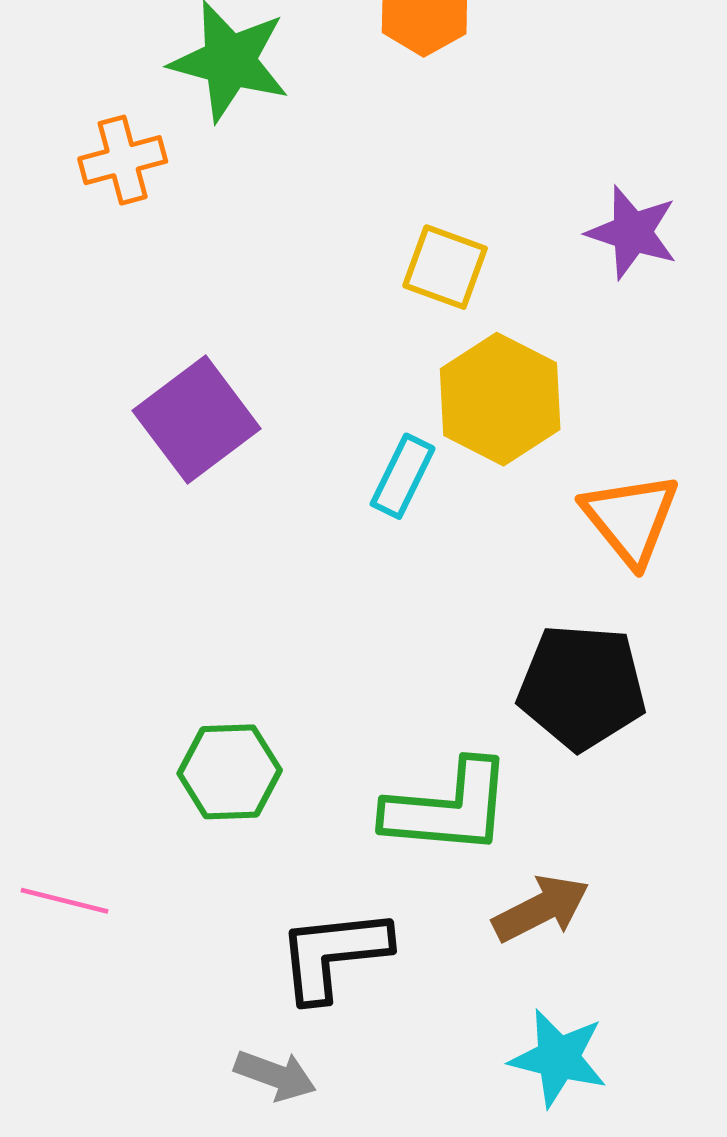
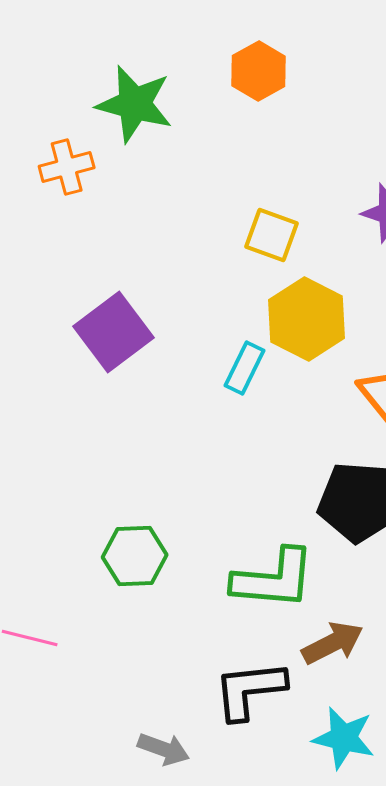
black L-shape: (333, 954) -> (250, 690), moved

